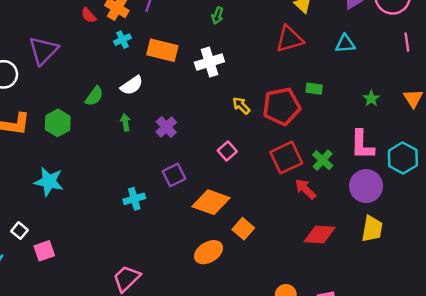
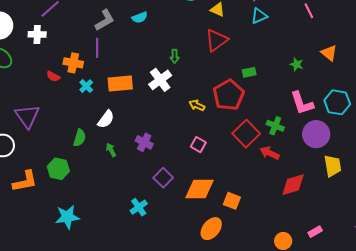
green arrow: (217, 16) -> (175, 56), moved
cyan triangle: (345, 44) -> (259, 16), moved

